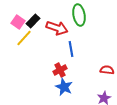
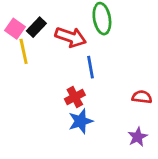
yellow line: (24, 38) -> (24, 51), turned -54
blue star: (64, 87) -> (81, 121), turned 30

